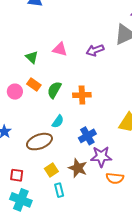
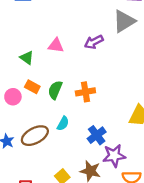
brown ellipse: (39, 142) -> (35, 136), moved

